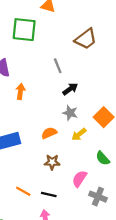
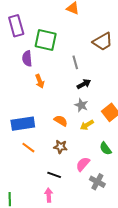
green square: (24, 30) -> (46, 40), moved
orange arrow: (20, 92) -> (40, 81), turned 144
orange semicircle: (49, 133) -> (61, 121), turned 48
orange line: (23, 191) -> (28, 148), moved

